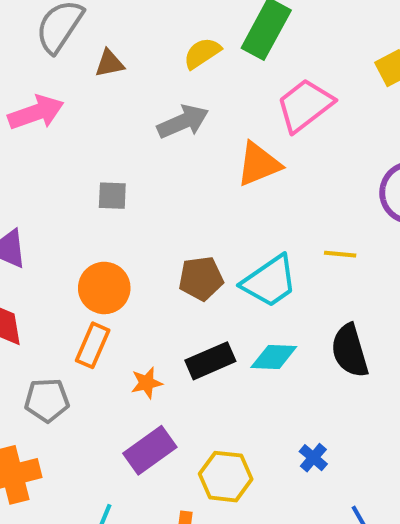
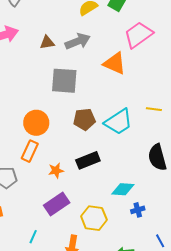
brown triangle: (109, 63) -> (47, 42), moved
orange triangle: (259, 164) -> (115, 63), turned 45
gray square: (112, 196) -> (64, 81), moved, size x1.8
cyan diamond: (274, 357) -> (123, 189), moved
blue cross: (313, 458) -> (138, 210), turned 32

